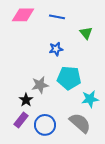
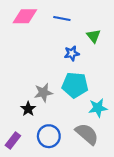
blue star: (56, 49) -> (72, 53), moved
purple rectangle: (21, 120) -> (13, 141), moved

